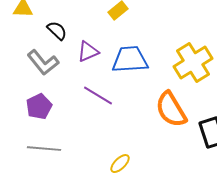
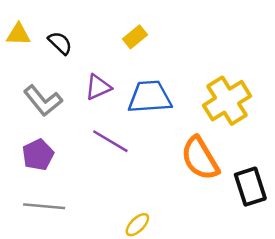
black semicircle: (57, 31) -> (60, 43), moved

